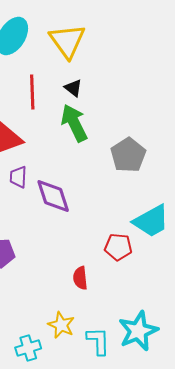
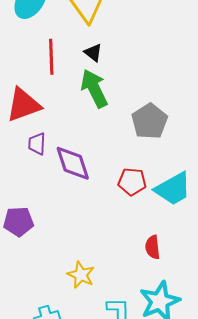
red pentagon: (118, 247) -> (132, 182), moved
red semicircle: (80, 278) -> (153, 247), moved
yellow star: (61, 325) -> (81, 275), moved

